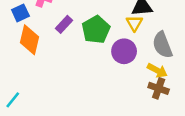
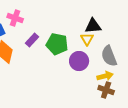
green pentagon: (96, 30) -> (57, 44), turned -30
yellow arrow: (157, 70) -> (105, 76), turned -42

